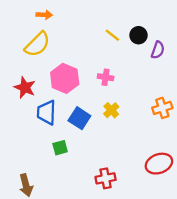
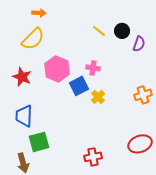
blue trapezoid: (46, 112) -> (24, 116), moved
blue square: (79, 118) -> (79, 86), moved, turned 30
green square: (60, 148) -> (39, 142), moved, size x1.5

